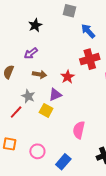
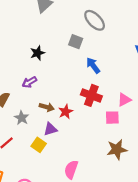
red cross: (90, 59) -> (91, 95), turned 30
brown arrow: (40, 74) -> (47, 107), moved
gray star: (28, 96) -> (22, 118), moved

